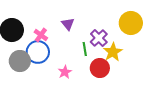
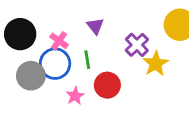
green line: (85, 49) -> (87, 60), moved
red circle: (100, 68) -> (107, 85), moved
pink star: (65, 72) -> (75, 96), moved

